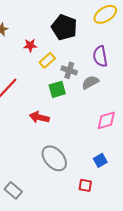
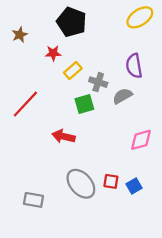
black pentagon: (64, 27) -> (72, 22), moved
red square: (85, 185) -> (111, 181), moved
gray rectangle: (13, 190) -> (34, 200), moved, turned -30

